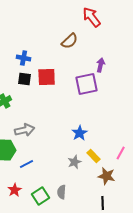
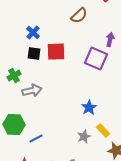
blue cross: (24, 58) -> (33, 33), turned 32
purple square: (87, 84) -> (96, 59), turned 35
gray arrow: (25, 130) -> (32, 91), moved

